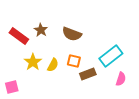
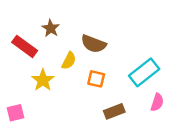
brown star: (41, 30) -> (51, 28), moved
yellow semicircle: (53, 65) -> (69, 61), moved
brown rectangle: (88, 74) -> (114, 111), moved

